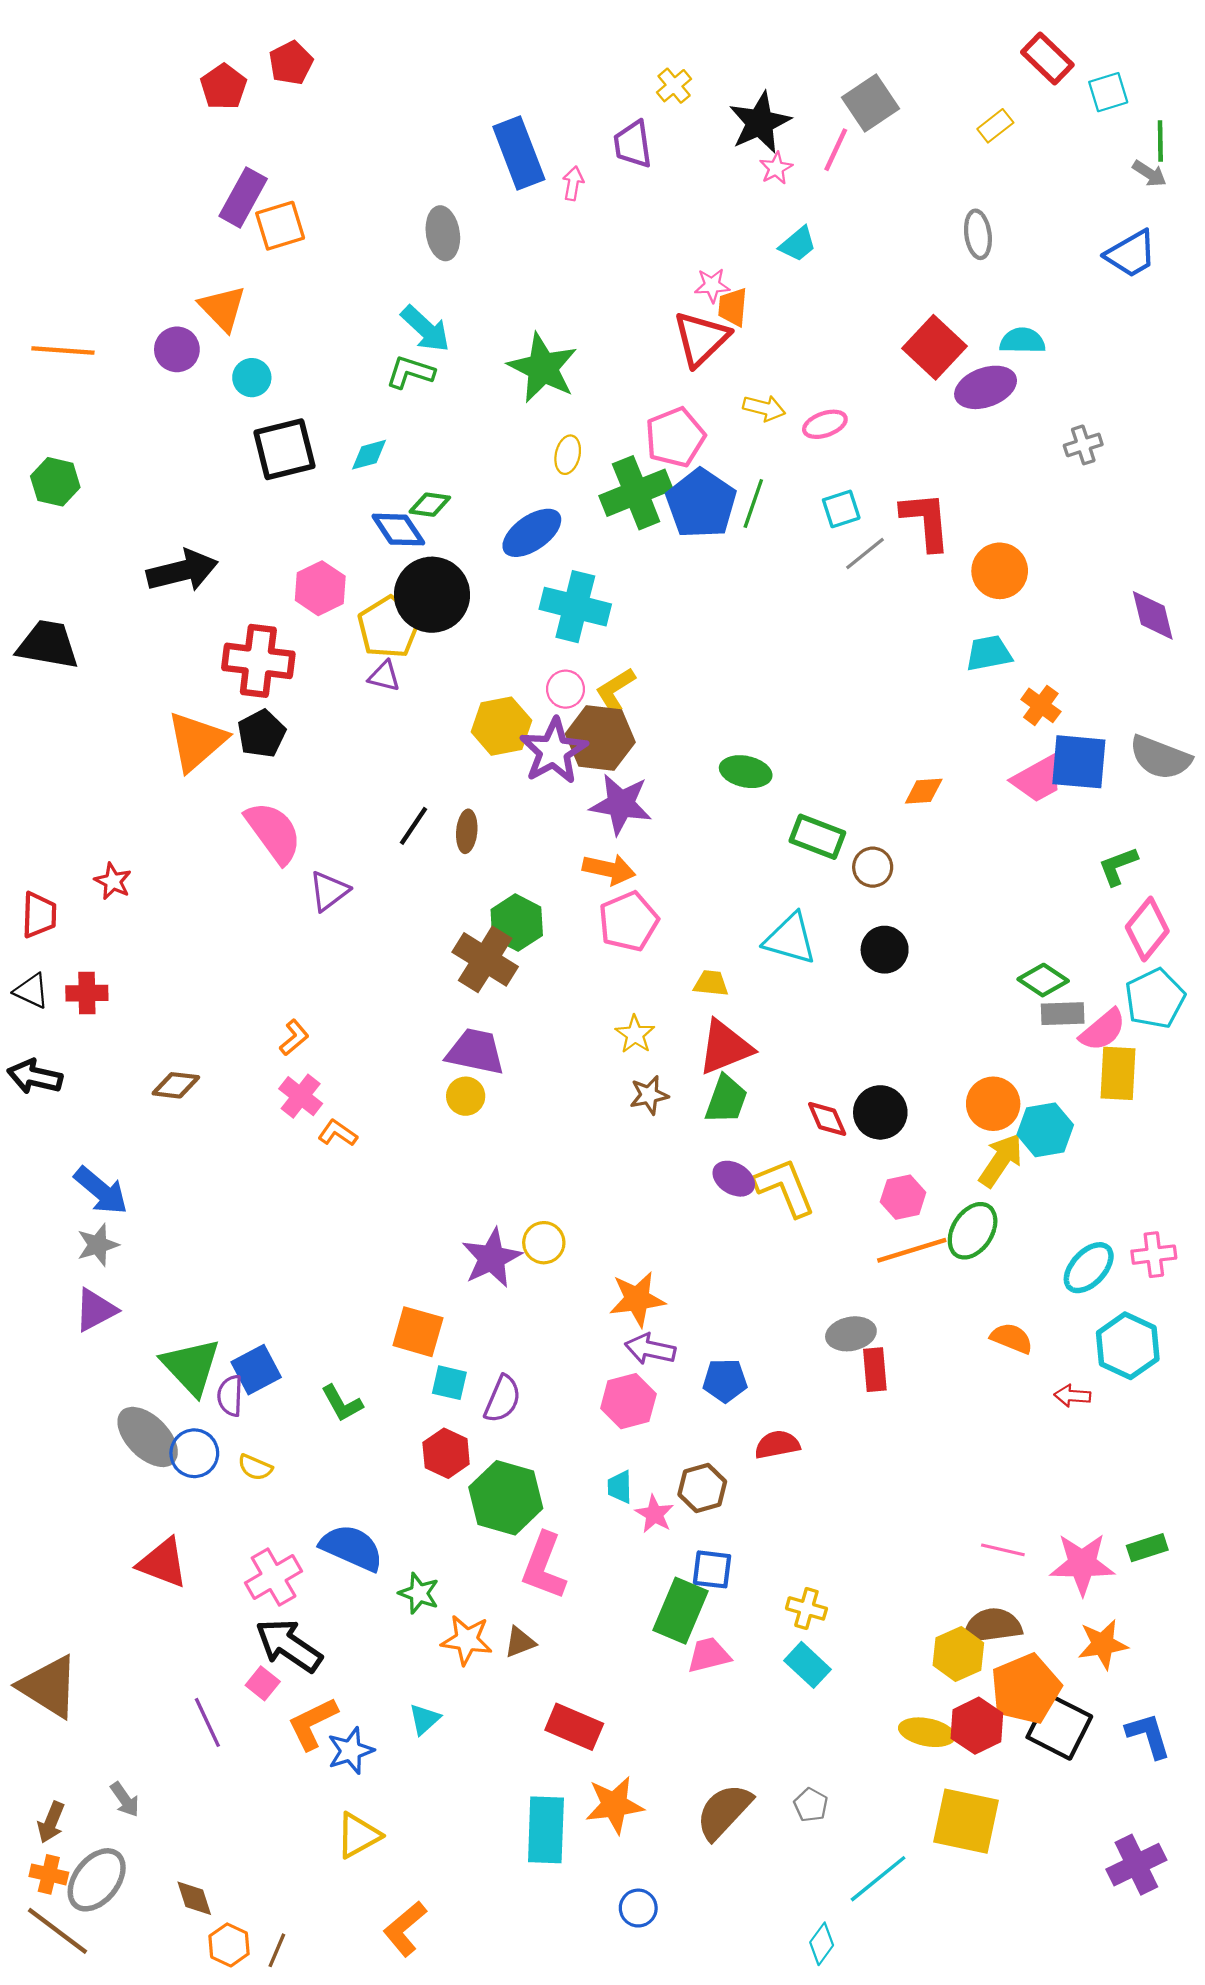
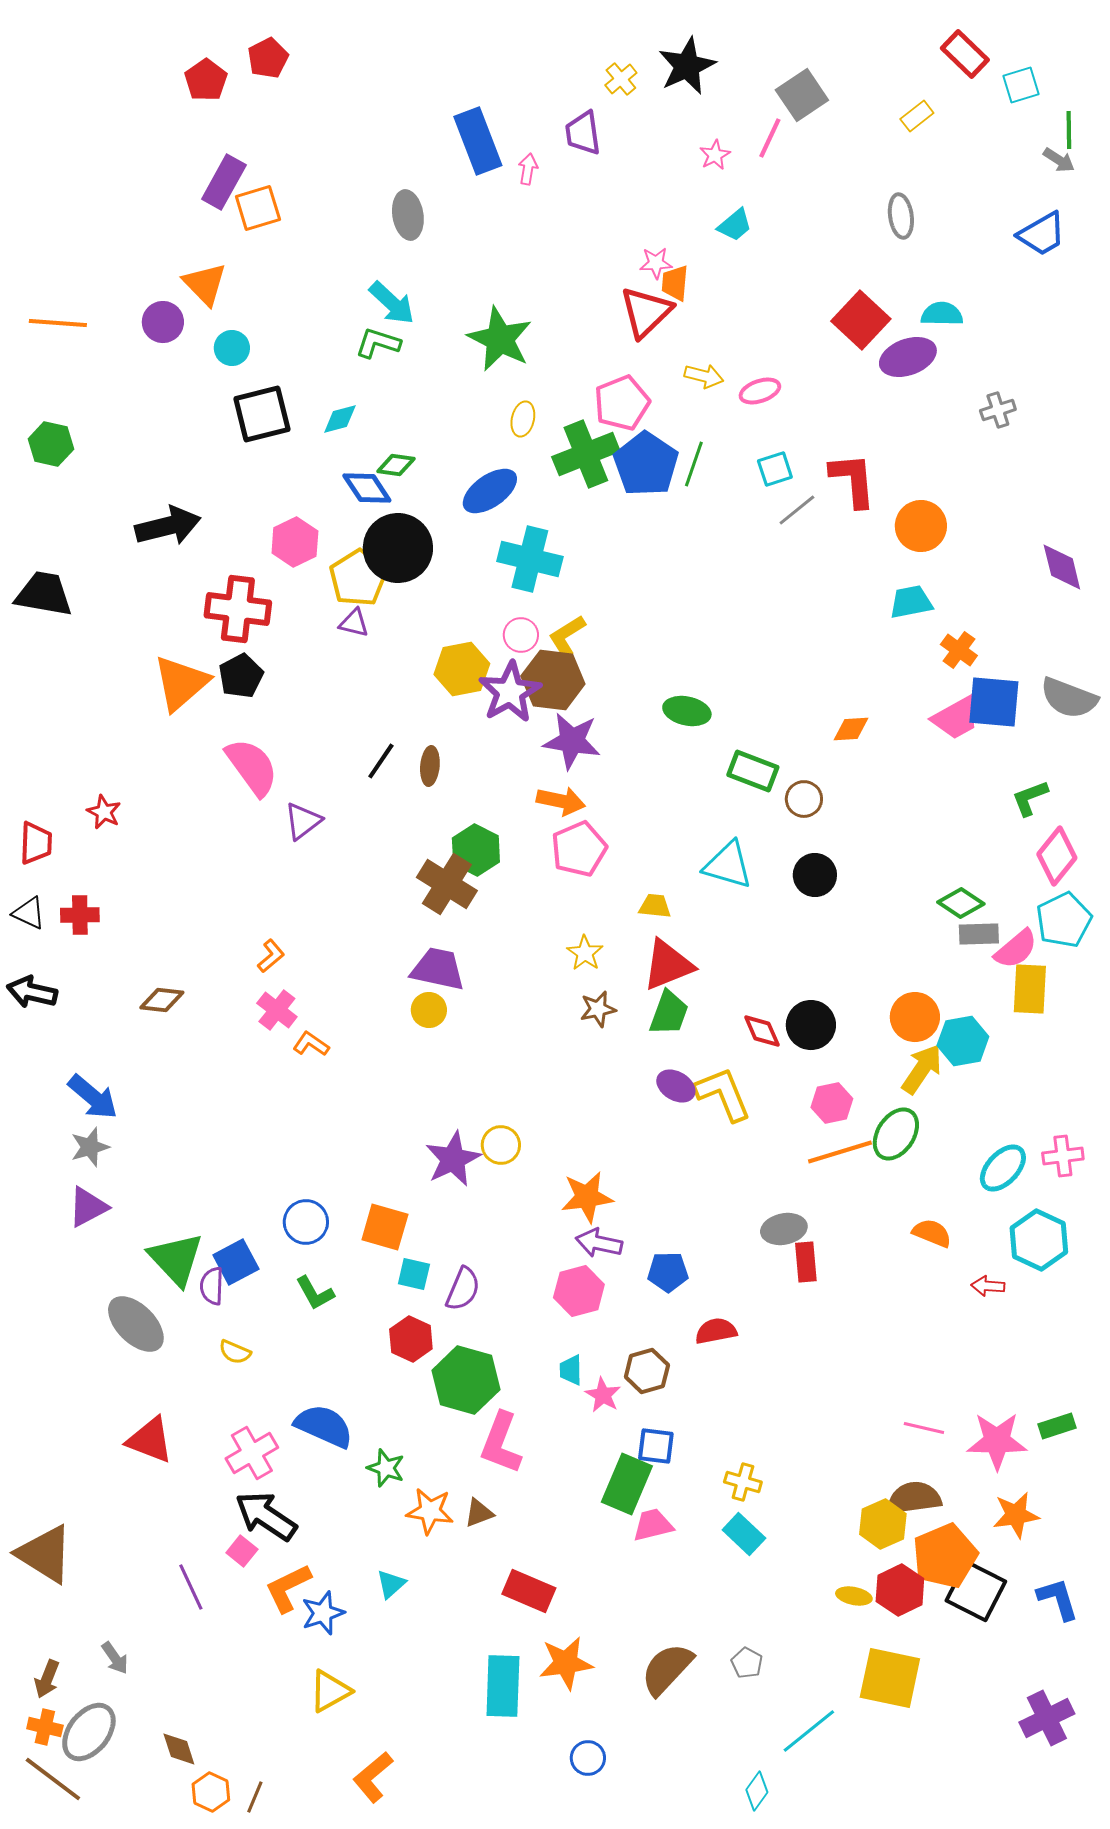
black star: (760, 123) -> (687, 66), moved
blue circle: (194, 1453) -> (306, 1222), moved
yellow ellipse: (927, 1732) -> (854, 1596), size x0.7

